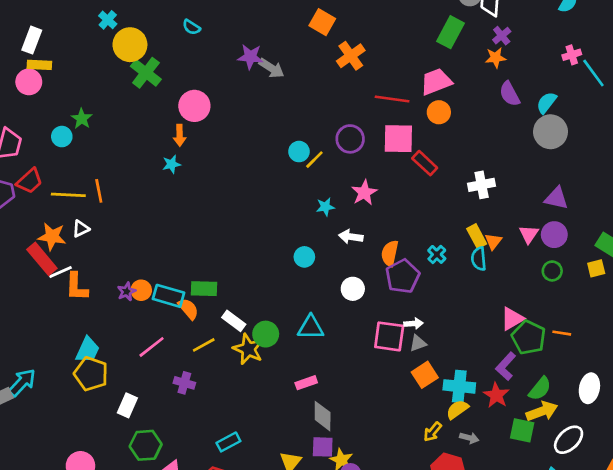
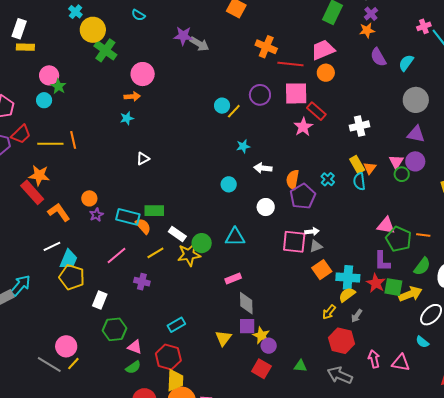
orange cross: (351, 56) -> (266, 47), moved, turned -30
pink circle: (29, 82) -> (49, 75), moved
gray circle: (550, 132) -> (416, 100), moved
orange arrow: (180, 135) -> (132, 96), turned -91
pink star: (364, 193) -> (303, 127), moved
white triangle: (81, 229) -> (143, 159), moved
green circle: (552, 271) -> (402, 174), moved
white line: (60, 272) -> (52, 246), moved
orange L-shape: (77, 287) -> (59, 212), turned 145
orange circle: (141, 290) -> (89, 198), moved
pink triangle: (512, 319) -> (386, 225), turned 42
yellow star: (248, 349) -> (189, 255), turned -30
purple L-shape: (506, 366) -> (382, 261), turned -40
green semicircle: (540, 389) -> (422, 266), moved
green square: (522, 430) -> (393, 287), moved
gray arrow: (469, 438) -> (357, 316), turned 112

